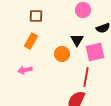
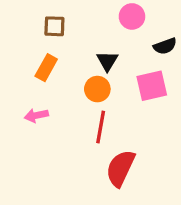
black triangle: (77, 40) -> (107, 61), moved
red line: (86, 77) -> (101, 127), moved

